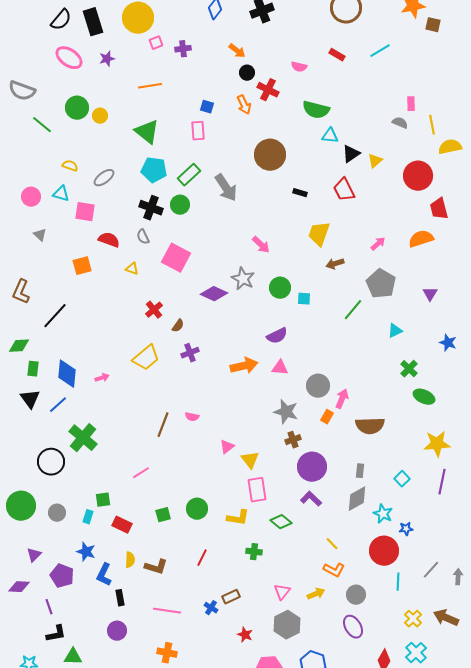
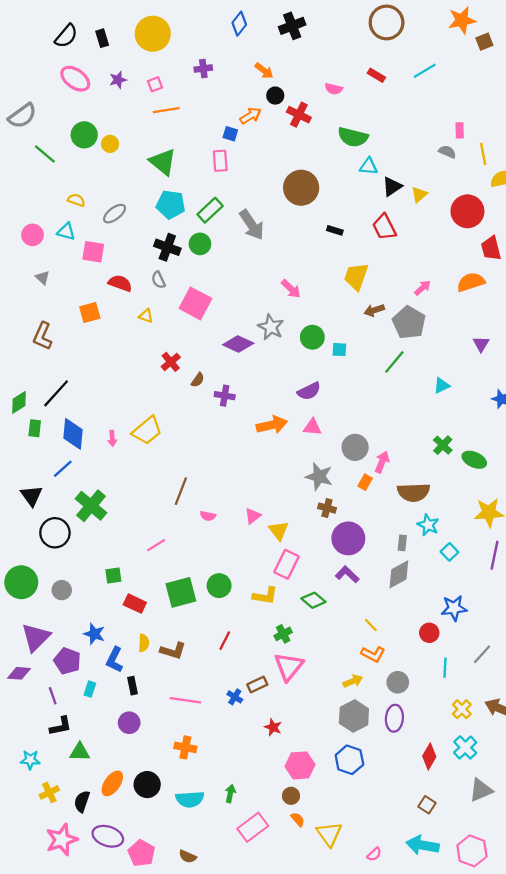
black rectangle: (93, 22) -> (102, 38), size x0.6
brown square: (433, 25) -> (484, 42), turned -35
pink square: (156, 43) -> (155, 84), moved
gray semicircle: (22, 91) -> (22, 116), turned -56
orange arrow: (244, 105) -> (251, 116), moved, turned -96
gray pentagon: (381, 284) -> (409, 323), moved
brown L-shape: (21, 292) -> (43, 336), moved
black line: (55, 316) -> (56, 393), moved
green diamond: (19, 346) -> (19, 402), turned -30
purple cross: (190, 353) -> (225, 396), moved, turned 30
yellow trapezoid: (146, 358) -> (147, 430), moved
green cross: (409, 369) -> (443, 445), moved
pink arrow: (102, 378) -> (112, 438), turned 104
black triangle: (30, 399) -> (31, 496), moved
pink semicircle: (192, 417) -> (208, 516), moved
brown cross: (293, 440) -> (327, 508), turned 35
pink rectangle: (257, 490) -> (287, 564), turned 35
cyan star: (383, 514) -> (428, 525), moved
green square: (163, 515) -> (181, 592), size x1.8
cyan rectangle: (88, 517) -> (90, 689), moved
blue star: (406, 529) -> (454, 608), size x1.6
red circle: (384, 551) -> (429, 633), size x0.6
green cross: (254, 552) -> (283, 634), turned -35
purple triangle: (34, 555) -> (36, 637), size x1.8
pink triangle: (282, 592) -> (289, 667), moved, size x1.6
gray hexagon: (287, 625) -> (354, 716), moved
purple ellipse: (353, 627) -> (394, 718), turned 35

